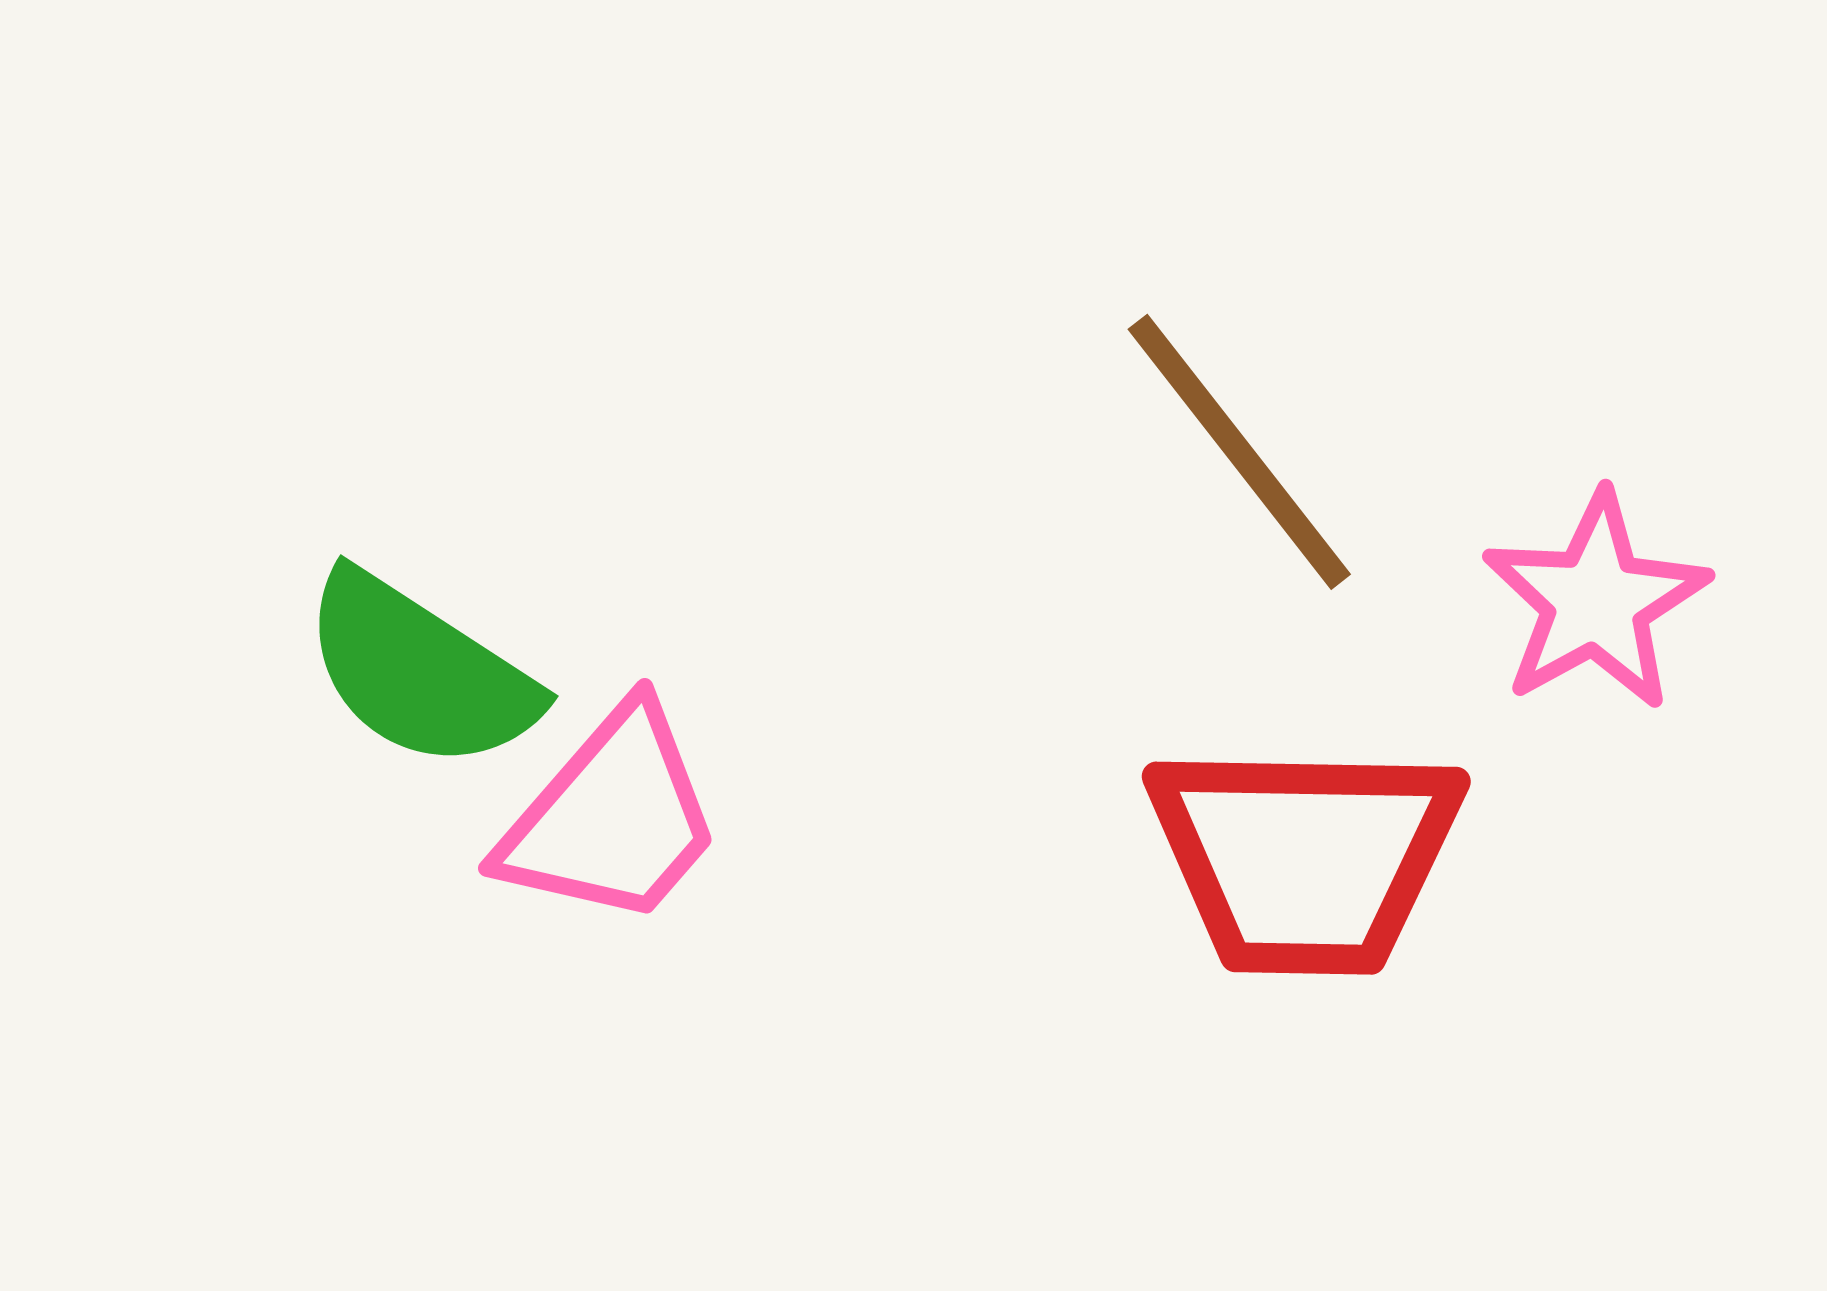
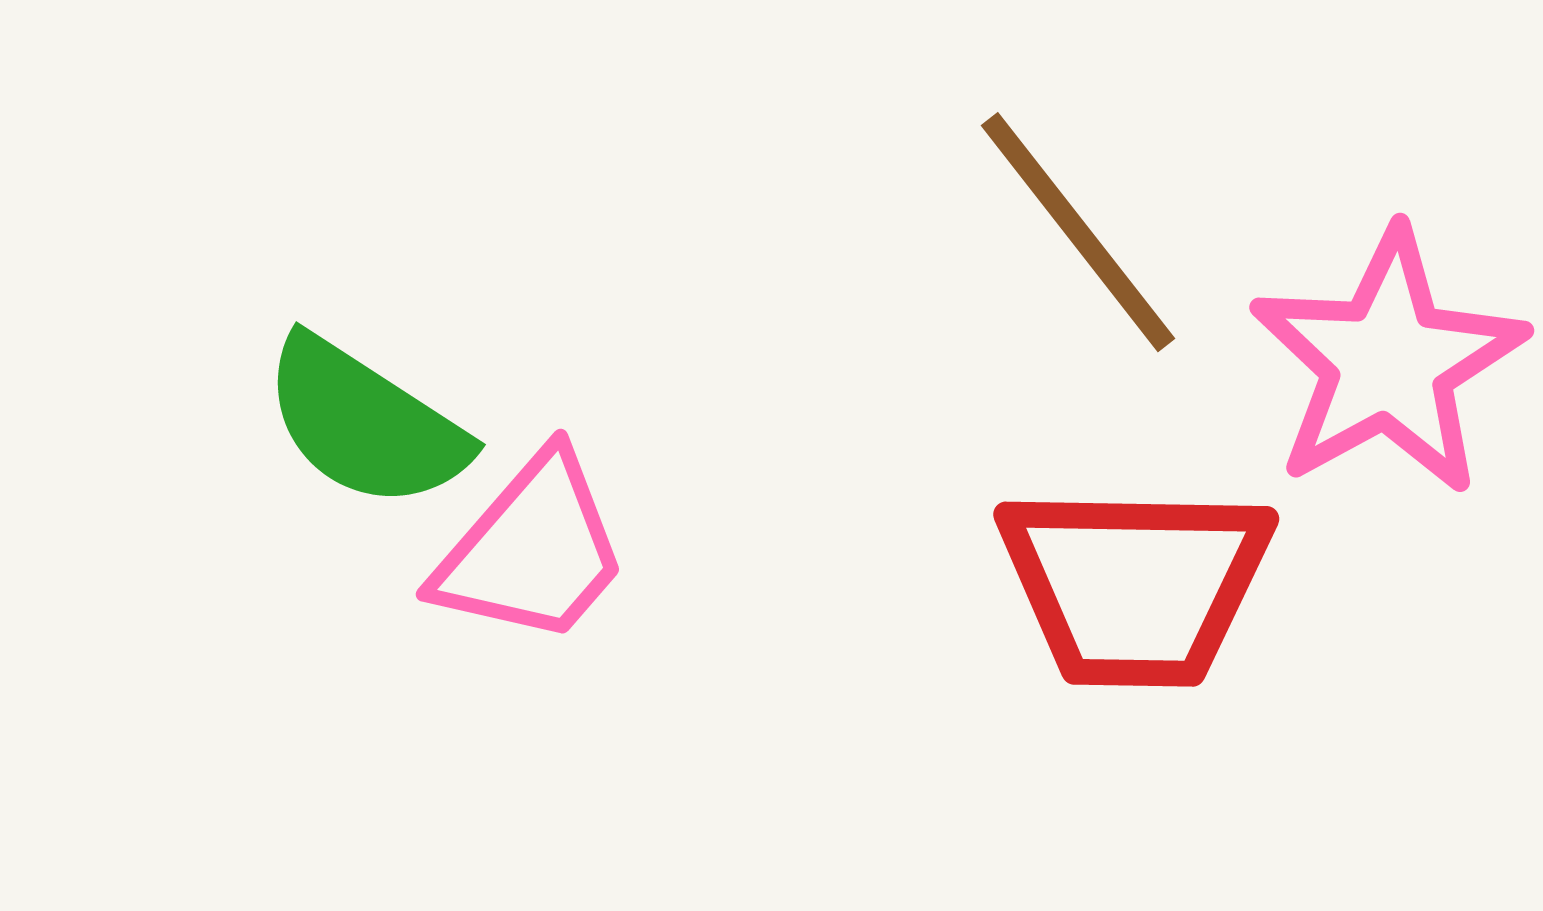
pink star: (1596, 601) -> (1388, 362), size x1.4

